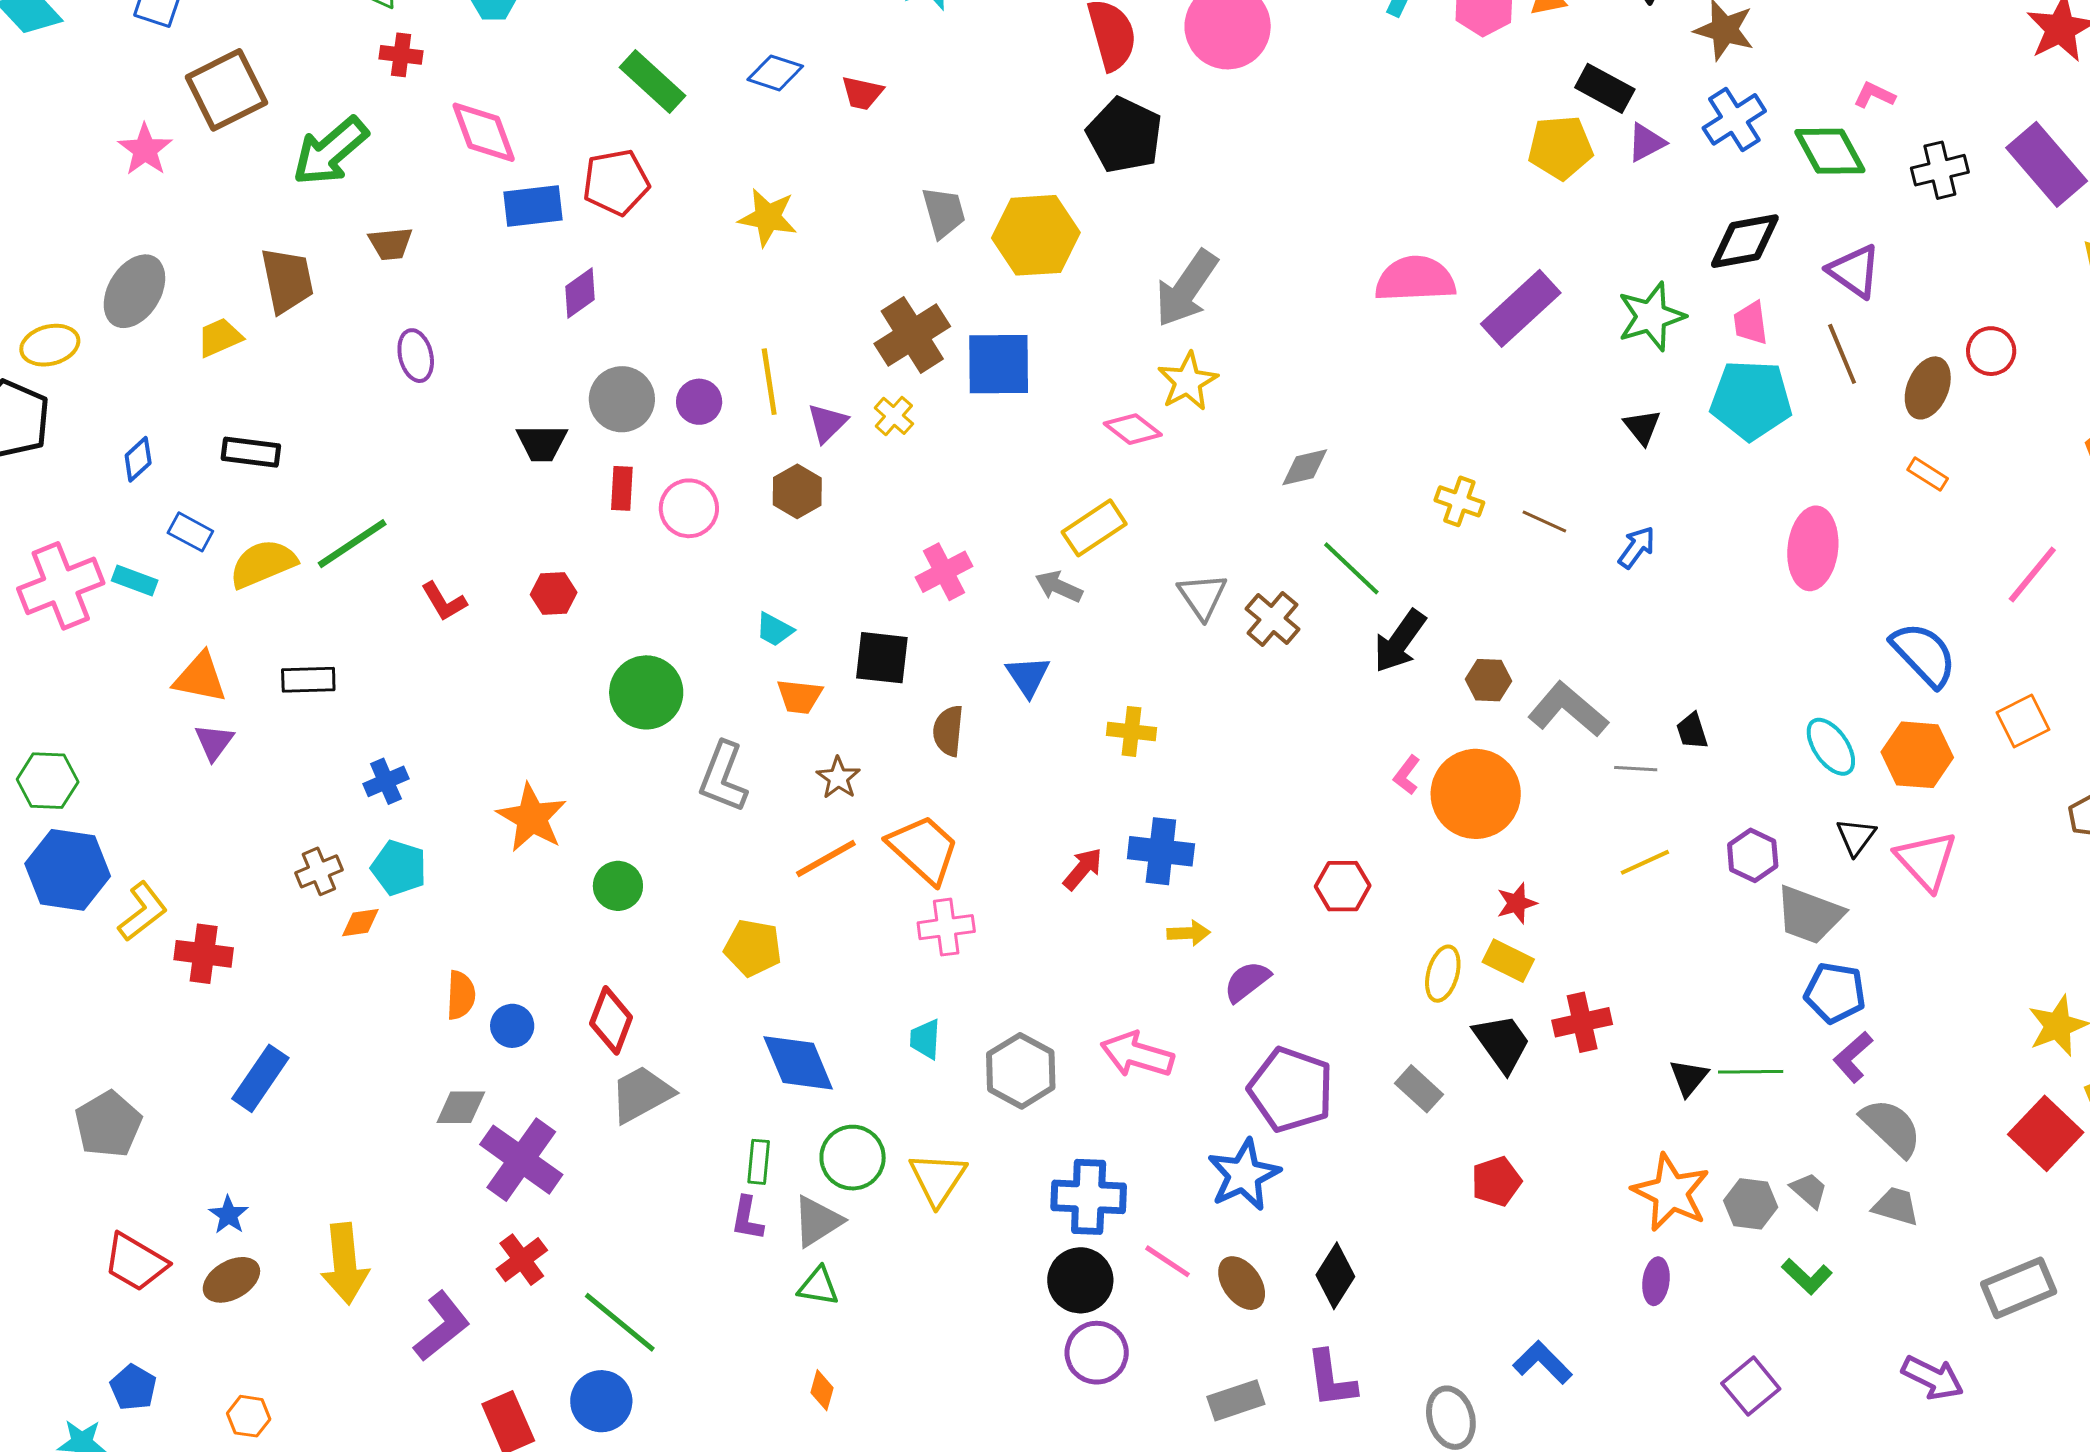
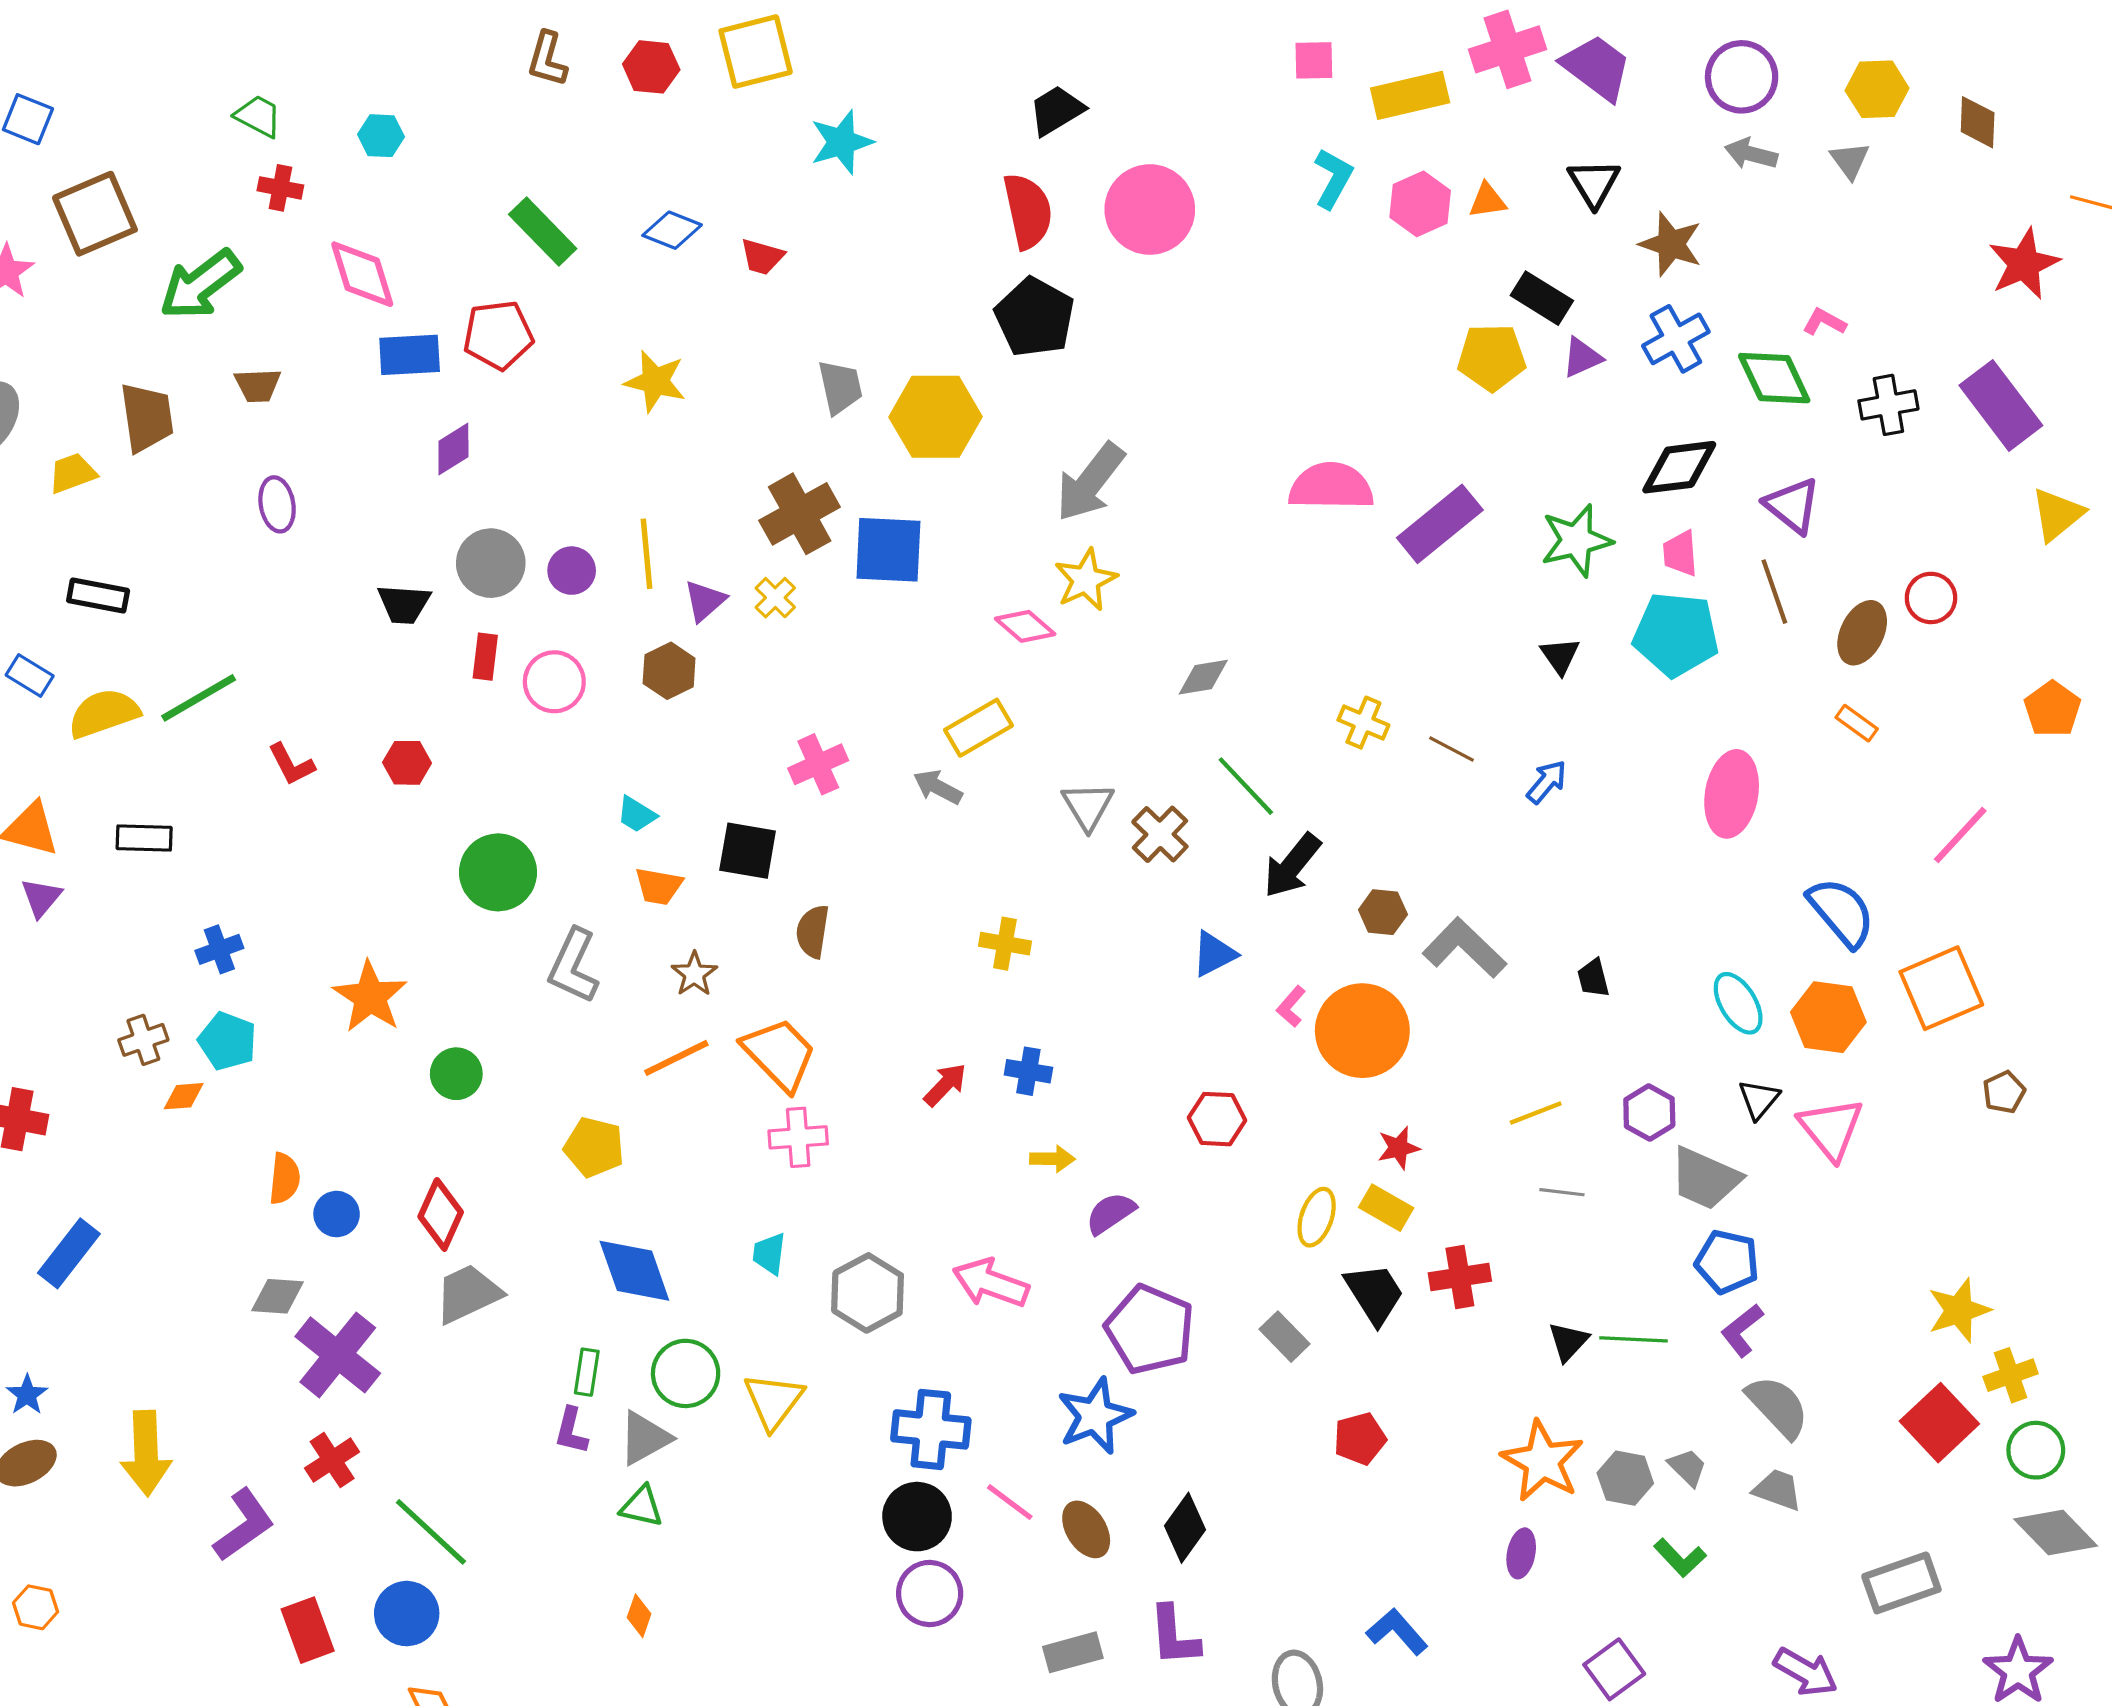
blue triangle: (1028, 676) -> (1214, 954), moved, turned 33
orange square: (2023, 721) -> (1941, 988), size x1.5
gray line: (1636, 769) -> (1562, 1192), moved
blue cross: (1161, 851) -> (1028, 1071), size x0.7

